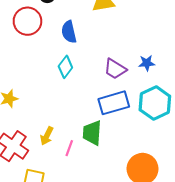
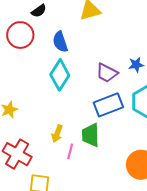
cyan diamond: (65, 67) -> (60, 75), size x1.4
yellow arrow: (47, 136) -> (57, 134), moved

